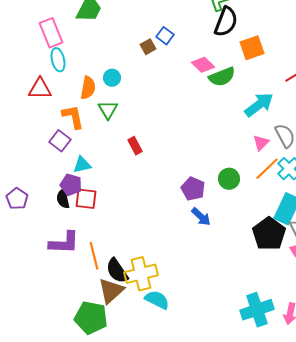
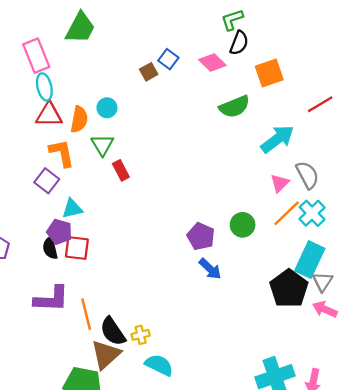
black semicircle: (226, 22) -> (239, 43), size x0.7
pink diamond: (203, 65) -> (212, 63), moved
red triangle: (40, 89) -> (49, 115), moved
red rectangle: (135, 146) -> (121, 170), moved
yellow cross: (141, 274) -> (141, 335), size x0.5

